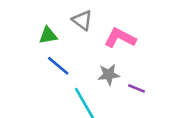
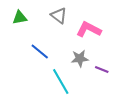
green triangle: (48, 35) -> (20, 17), moved

